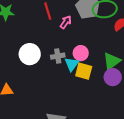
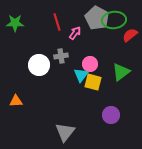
gray cross: (58, 56) -> (61, 56), moved
purple circle: (113, 77) -> (111, 115), moved

